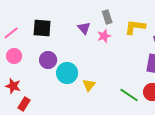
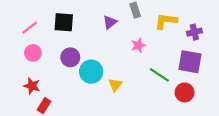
purple triangle: (84, 28) -> (110, 22), turned 32
pink star: (104, 36) -> (138, 45), moved
green line: (129, 95) -> (159, 75), moved

